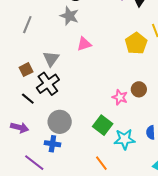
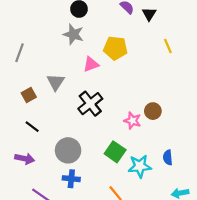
gray line: (27, 25) -> (19, 53), moved
yellow pentagon: (136, 43) -> (115, 48), moved, turned -30
black cross: (48, 84) -> (90, 104), moved
blue cross: (52, 144) -> (71, 179), moved

